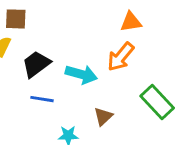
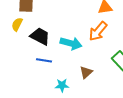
black trapezoid: (36, 64) -> (40, 36), turned 65

